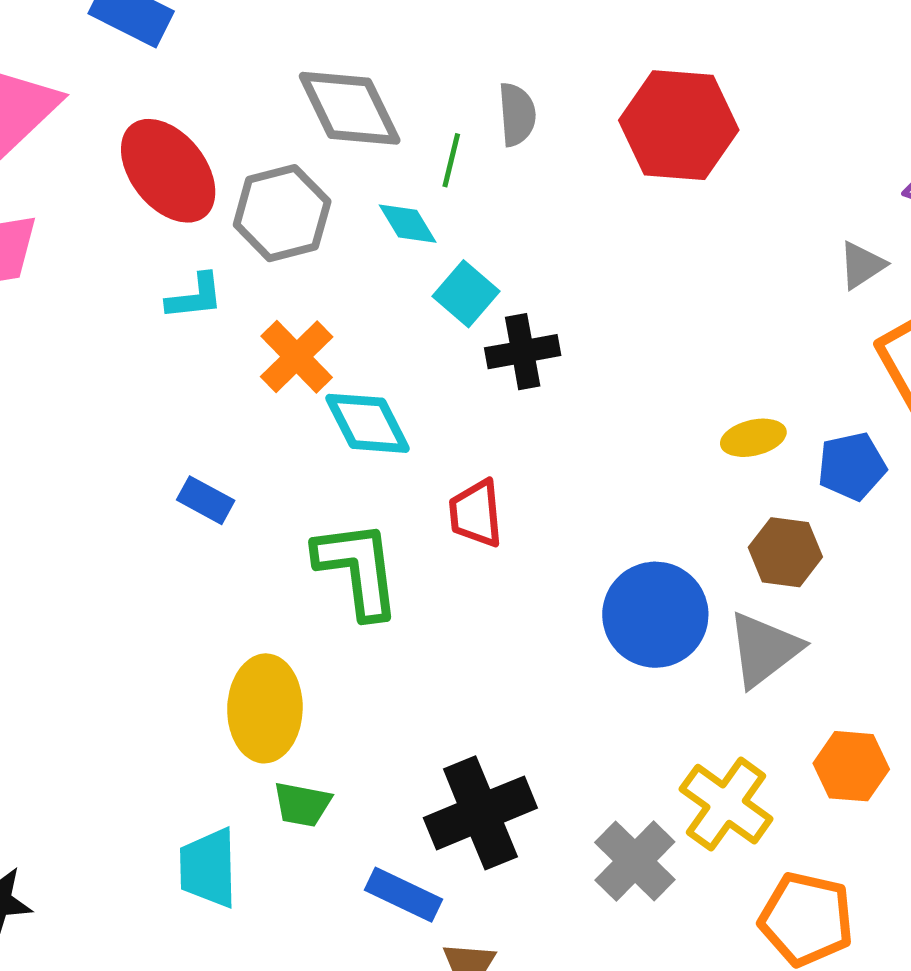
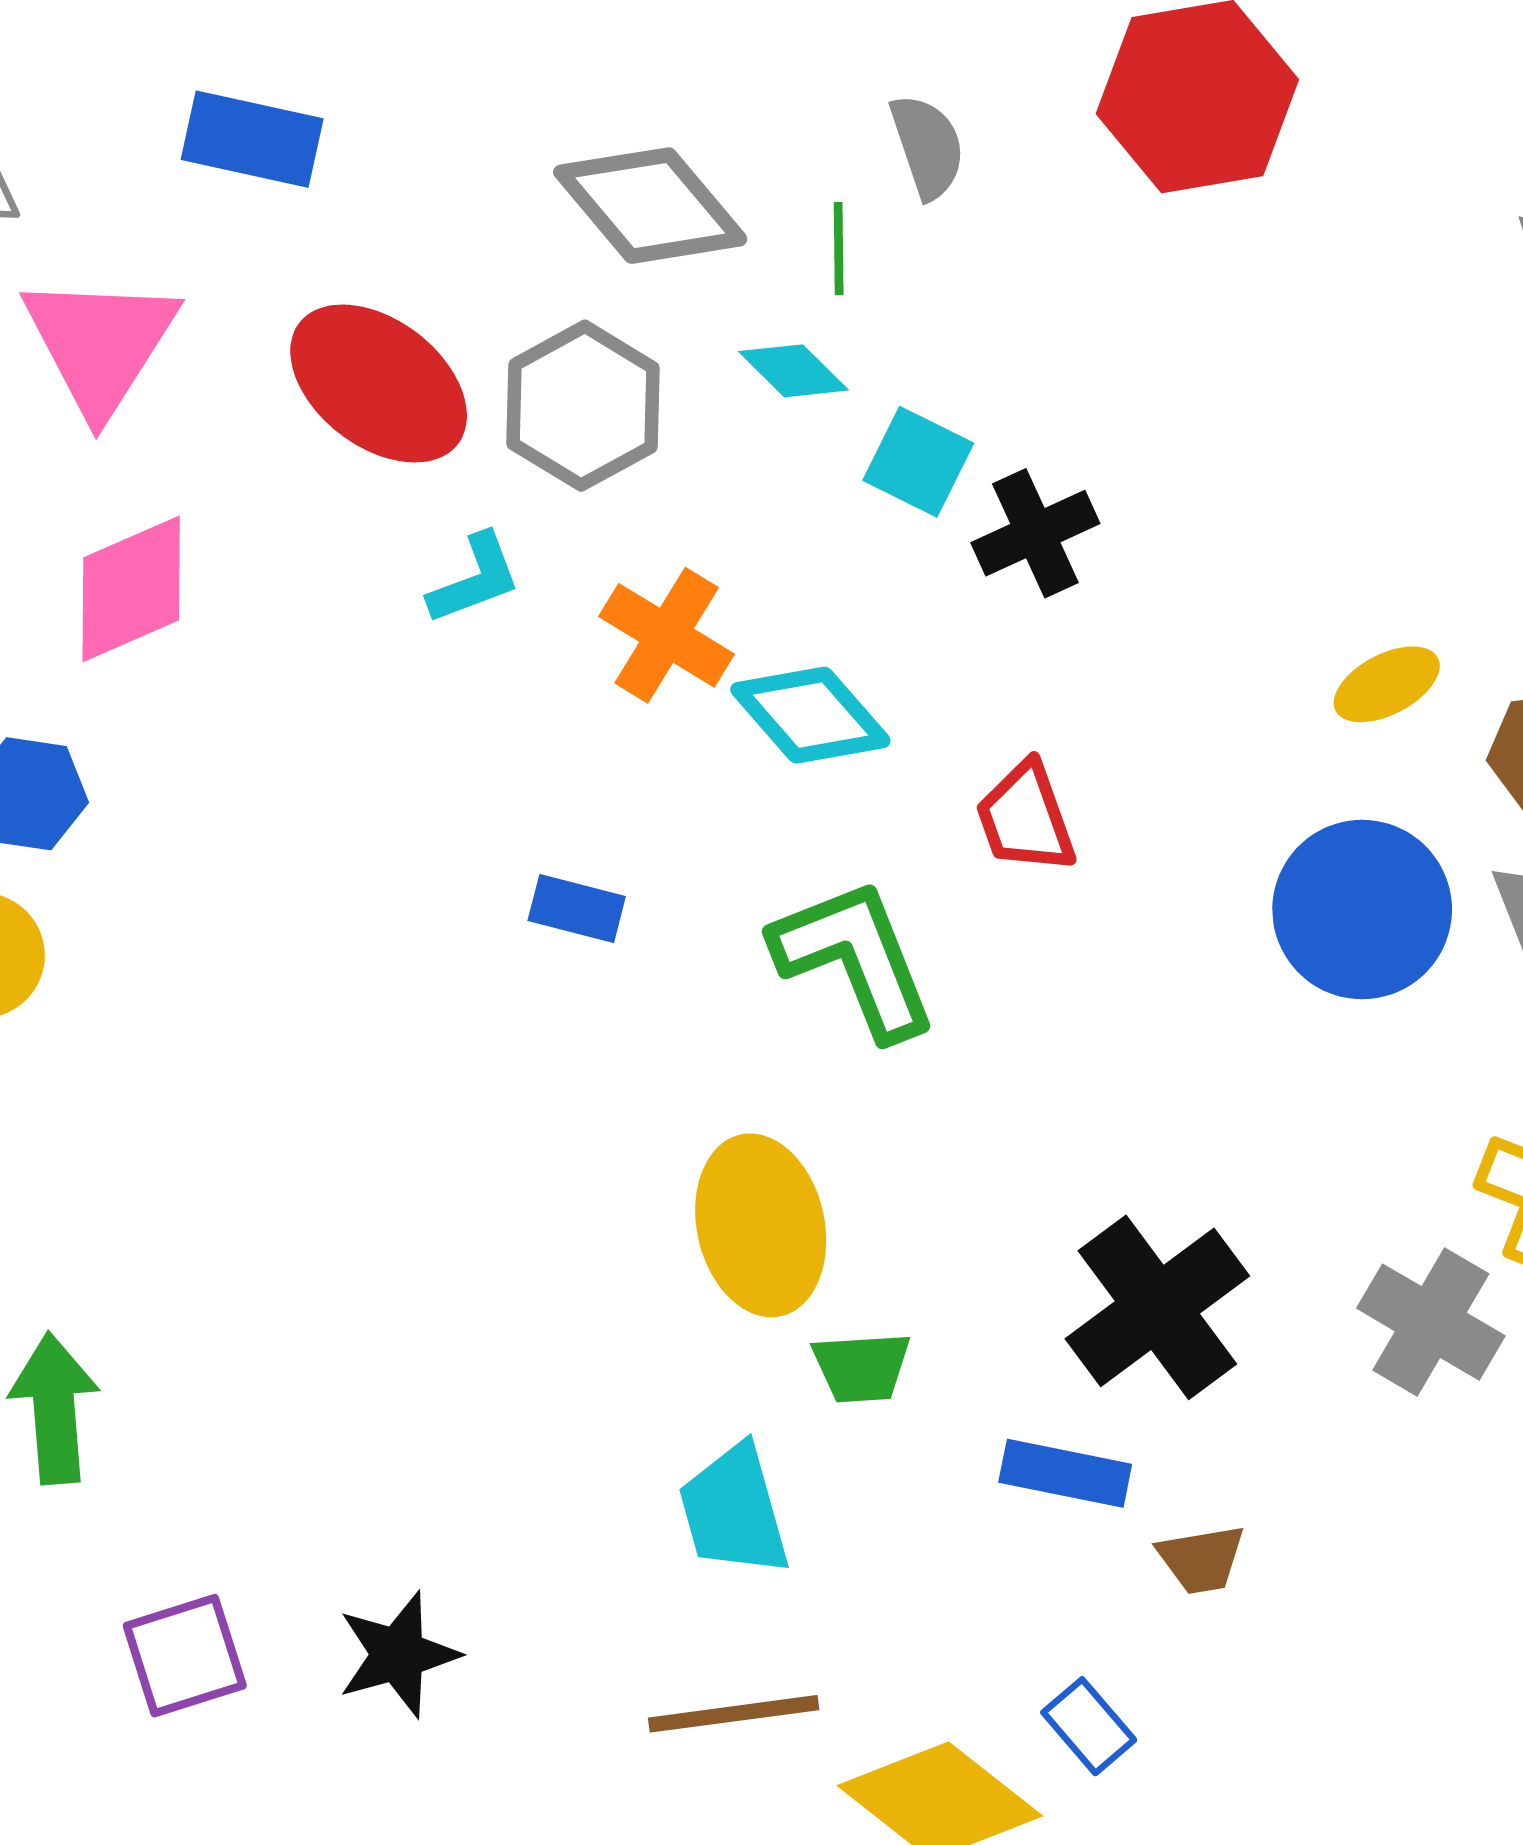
yellow ellipse: (753, 438) -> (1387, 684), moved

